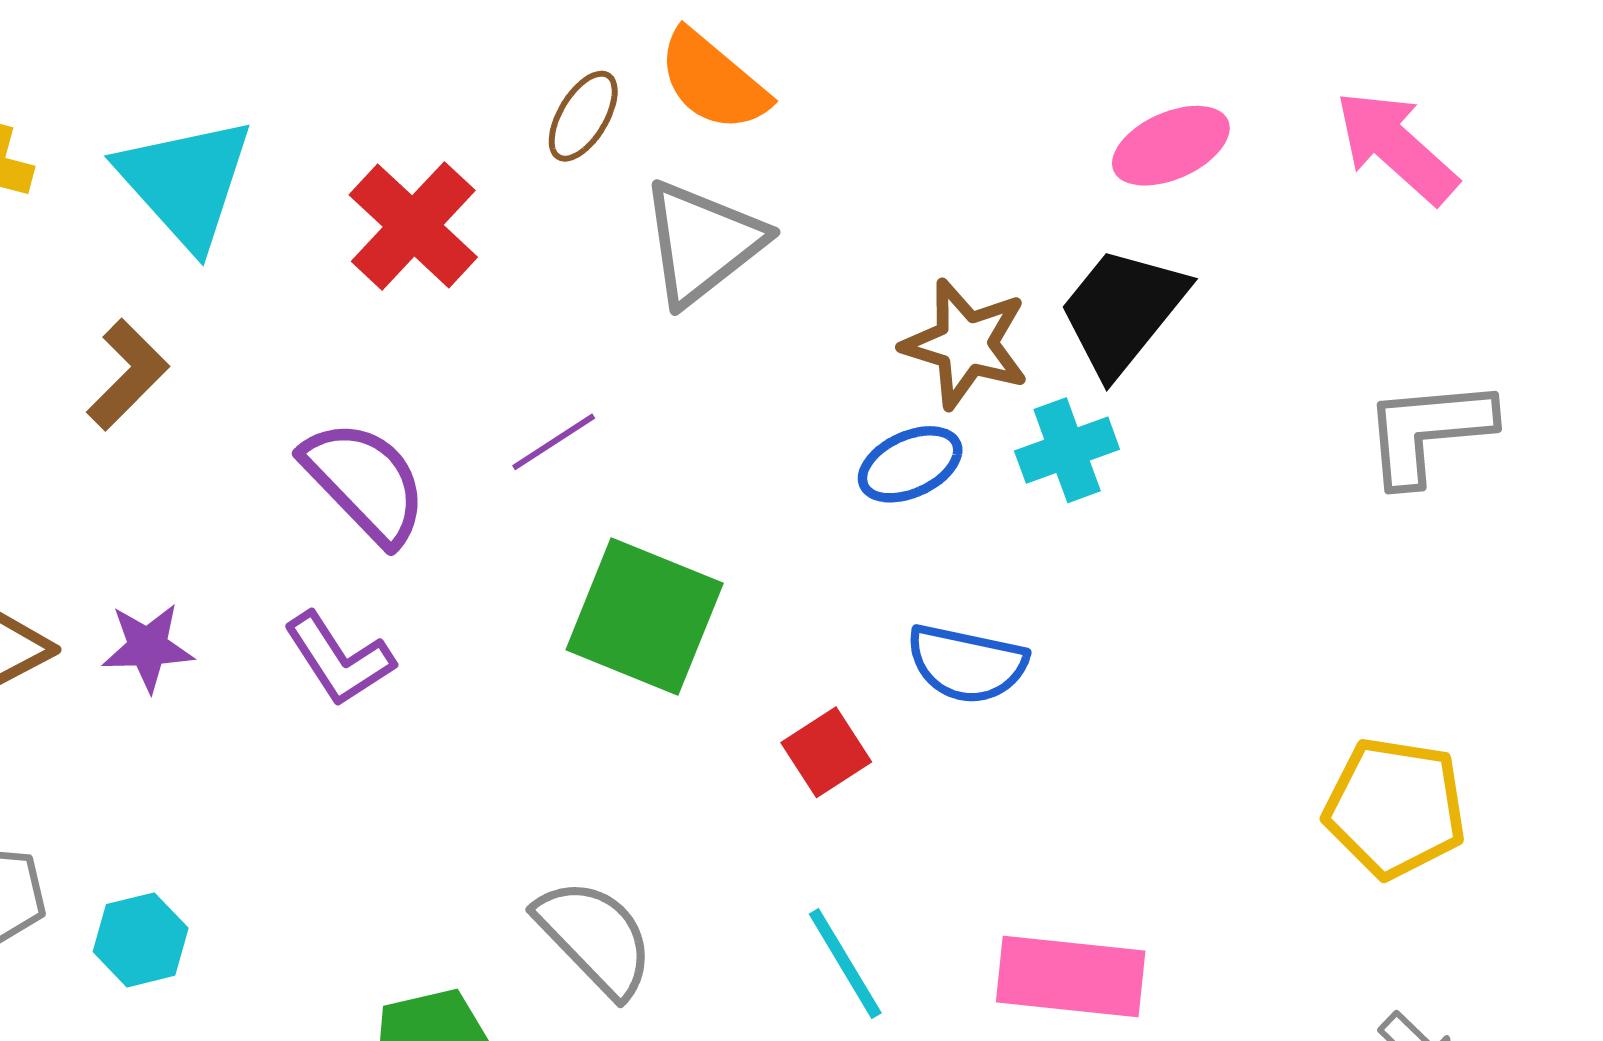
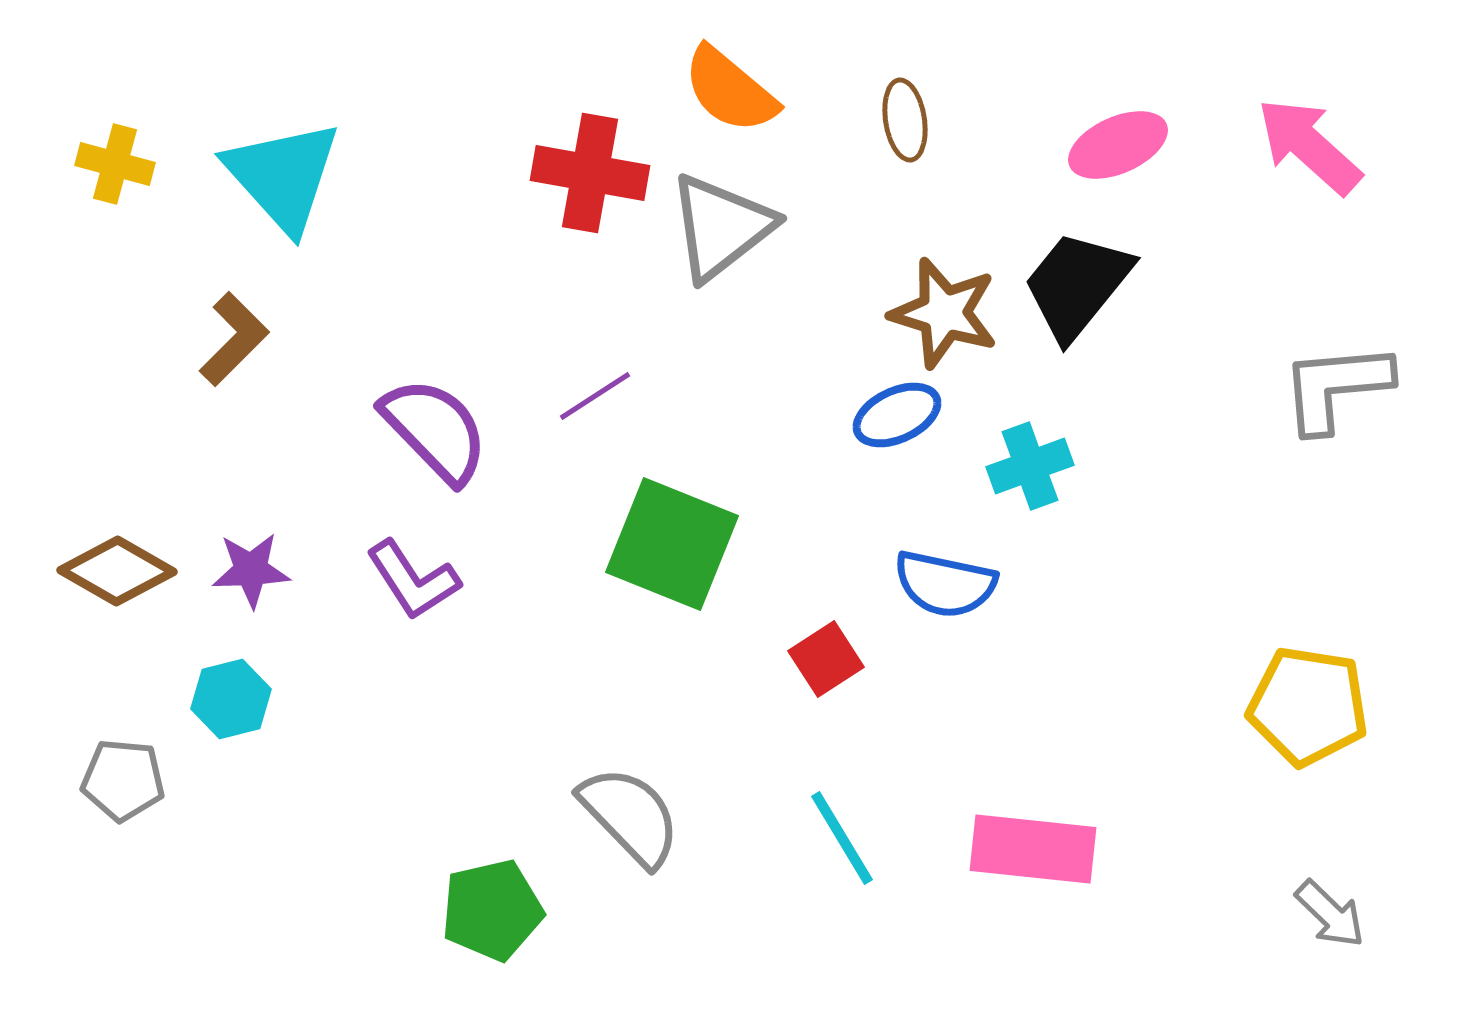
brown ellipse: (583, 116) -> (905, 120), moved, turned -40
red cross: (413, 226) -> (590, 173), moved, turned -33
cyan cross: (1067, 450) -> (1030, 466), moved
cyan hexagon: (141, 940) -> (231, 699), moved

